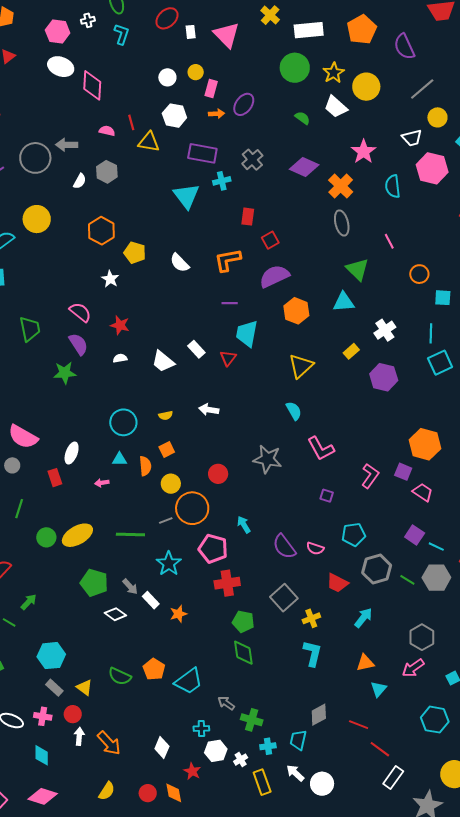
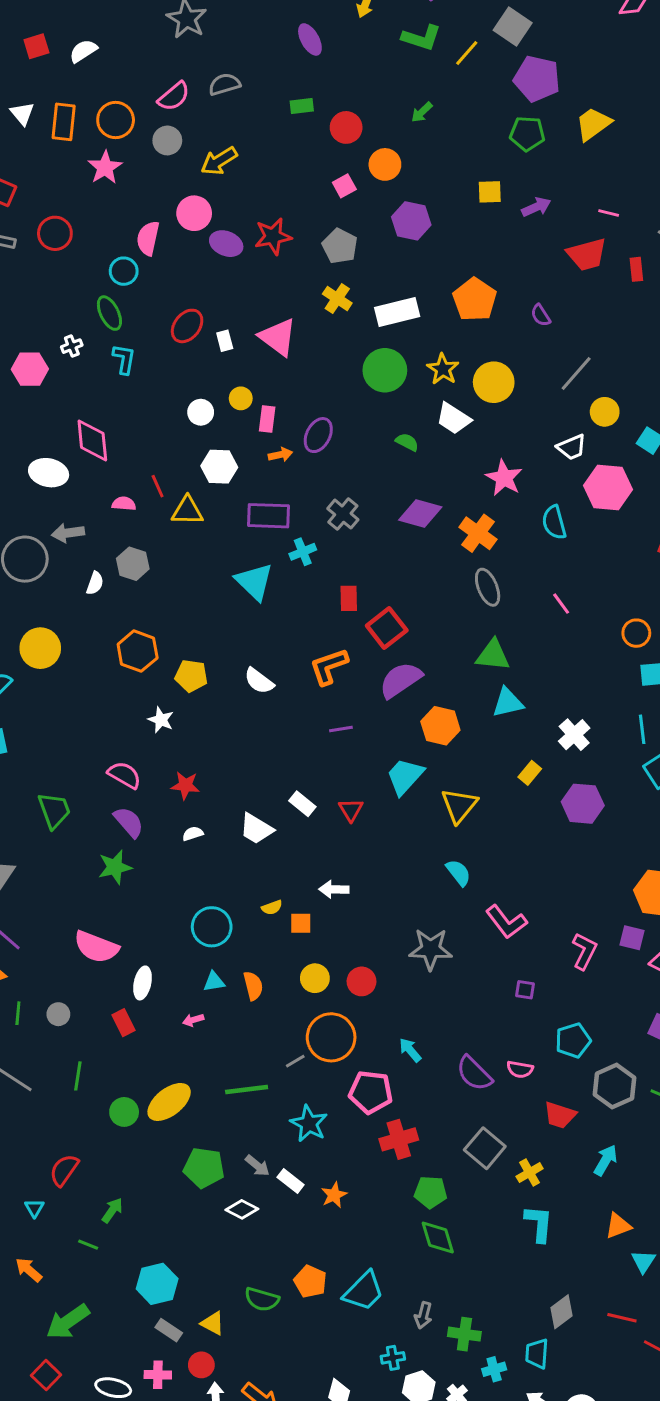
purple semicircle: (404, 47) -> (541, 315), size x0.6
white ellipse: (61, 67) -> (49, 473), moved
red square: (270, 240) -> (387, 628), size x1.5
green triangle: (357, 269) -> (493, 655), moved, turned -30
orange circle: (419, 274) -> (636, 633), moved
cyan trapezoid: (247, 334) -> (405, 776), moved, turned 40
pink semicircle: (23, 437) -> (96, 947), moved
orange square: (167, 449) -> (301, 923), moved, turned 35
yellow circle: (171, 484) -> (315, 978), moved
gray arrow: (226, 703) -> (423, 1315), turned -102

